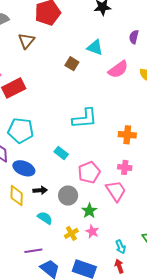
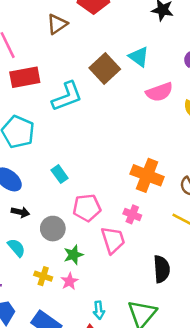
brown square: (72, 64) -> (105, 68), size x1.6
cyan L-shape: (85, 118) -> (67, 96), moved, turned -32
orange cross: (127, 135) -> (147, 175), size x1.4
yellow cross: (71, 233) -> (43, 276), turned 32

